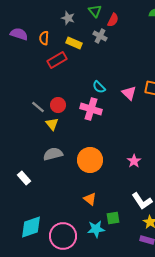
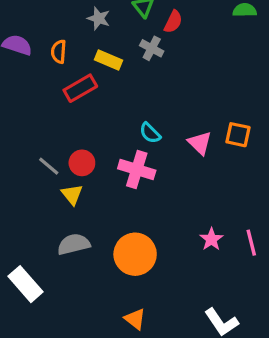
pink star: (134, 161) -> (211, 239), moved
white rectangle: (24, 178) -> (25, 284), size x1.5

